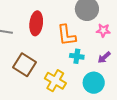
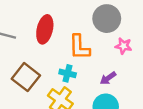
cyan cross: (77, 56) -> (68, 73), moved
purple arrow: (104, 57) -> (108, 78), moved

